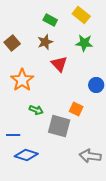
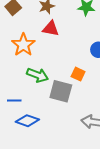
red triangle: (59, 64) -> (51, 28), moved, turned -36
green arrow: (36, 110) -> (38, 75), size x1.5

